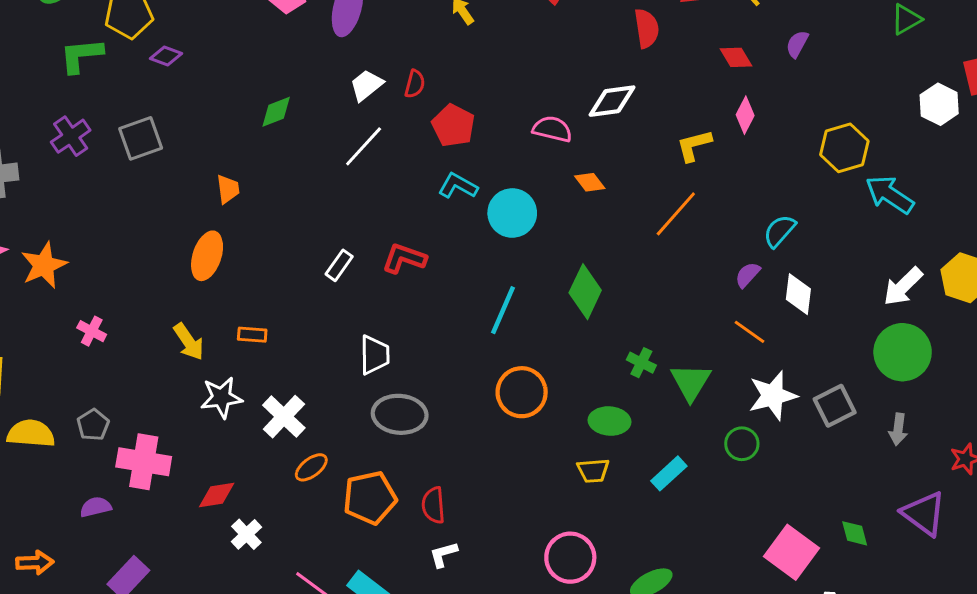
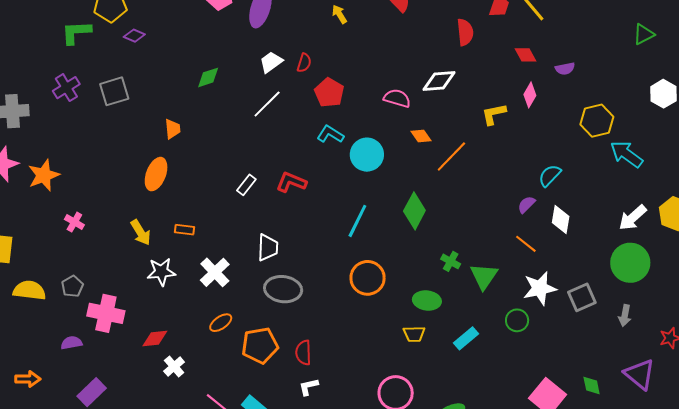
purple semicircle: (797, 44) -> (565, 69), moved, turned -132
orange line: (676, 214) -> (451, 156), moved
white cross: (284, 417) -> (215, 272), moved

